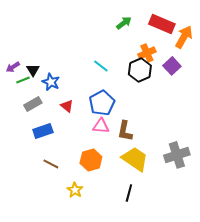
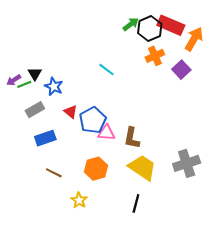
purple arrow: (13, 67) -> (14, 80), moved
black hexagon: (140, 70) -> (150, 28), moved
blue pentagon: (102, 103) -> (93, 120), moved

